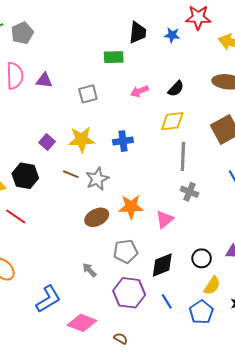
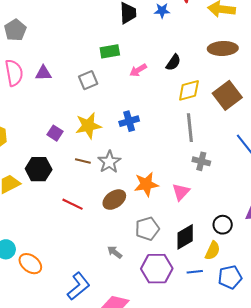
green rectangle: (114, 57) -> (110, 51), moved
yellow diamond: (172, 121) -> (189, 90), moved
red line: (16, 216) -> (72, 204), moved
yellow semicircle: (212, 286) -> (213, 251), moved
blue line: (167, 301) -> (195, 272), turned -56
blue pentagon: (201, 312) -> (230, 277), turned 30

